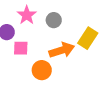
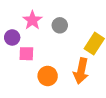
orange arrow: (62, 50) -> (81, 71), moved, turned 120

